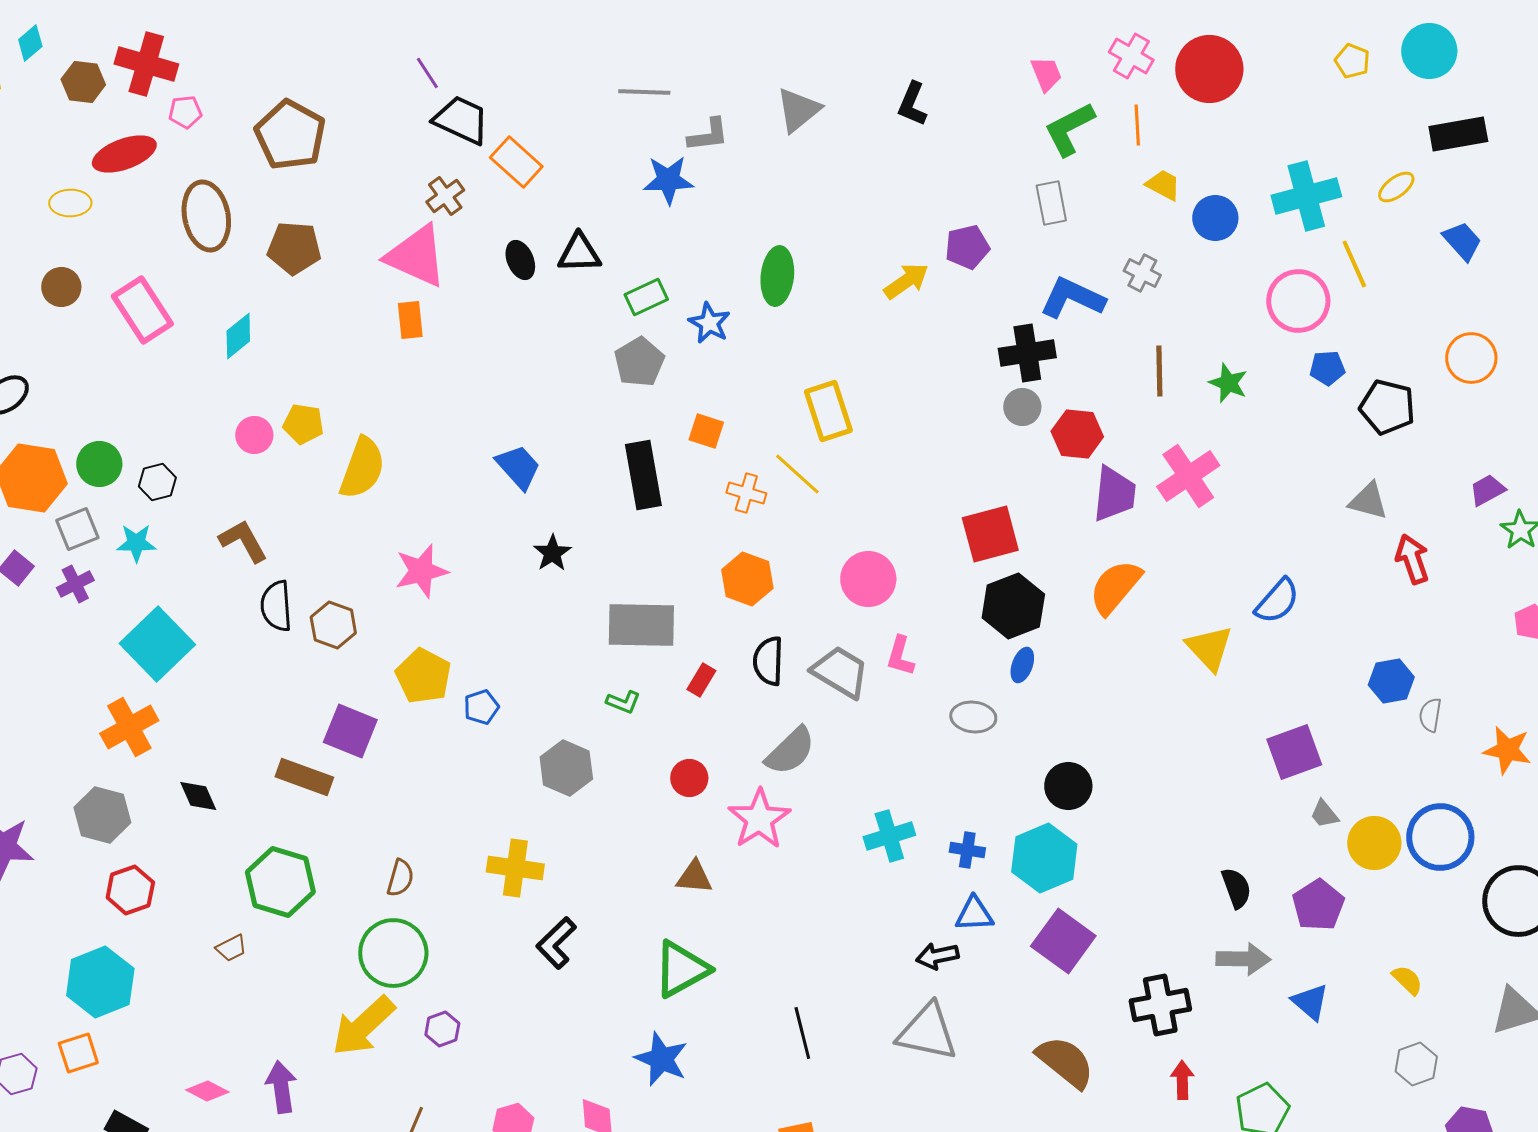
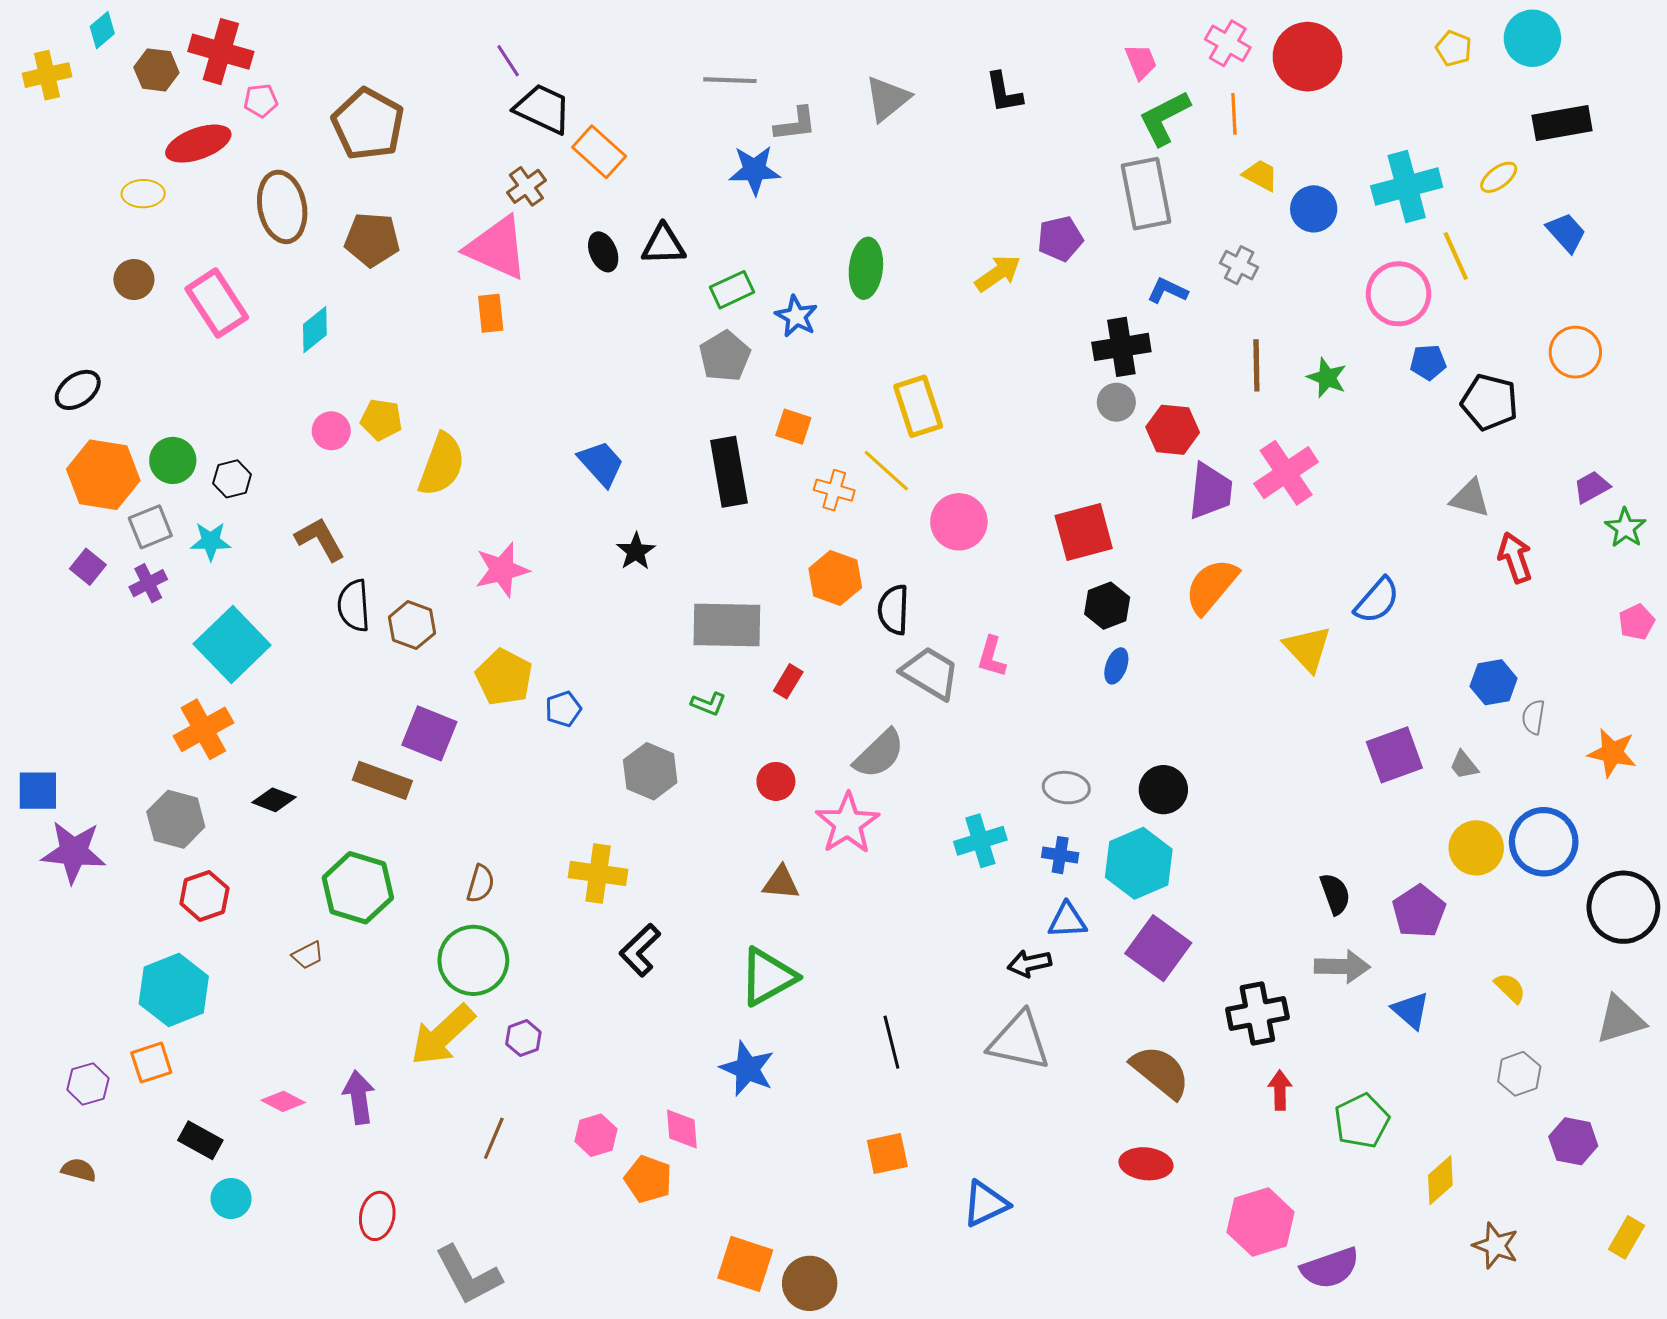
black L-shape: (912, 104) -> (1004, 92), turned -33
gray rectangle: (1051, 203) -> (1146, 194), size x1.6
blue L-shape: (1072, 298) -> (1167, 291), size x0.6
pink circle: (868, 579) -> (959, 522), moved
black hexagon: (1013, 606) -> (1107, 606), size x0.7
black semicircle: (768, 661) -> (893, 610), moved
gray ellipse: (973, 717) -> (1066, 788), moved
black diamond: (198, 796) -> (274, 800), turned -45
gray trapezoid: (1324, 814) -> (1464, 765), moved

